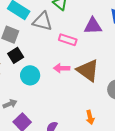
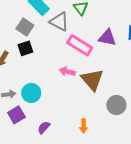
pink rectangle: (68, 40) -> (80, 45), size x1.4
cyan circle: (30, 75) -> (31, 93), moved

